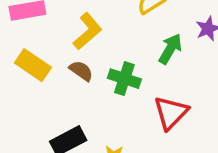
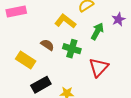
yellow L-shape: (87, 31) -> (65, 21), moved, turned -100
yellow rectangle: (33, 65) -> (26, 60), moved

